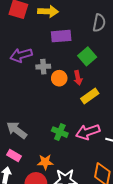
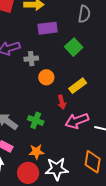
orange circle: (59, 78) -> (46, 77), moved
red arrow: (78, 78) -> (62, 102), moved
green cross: (60, 132) -> (36, 120), moved

